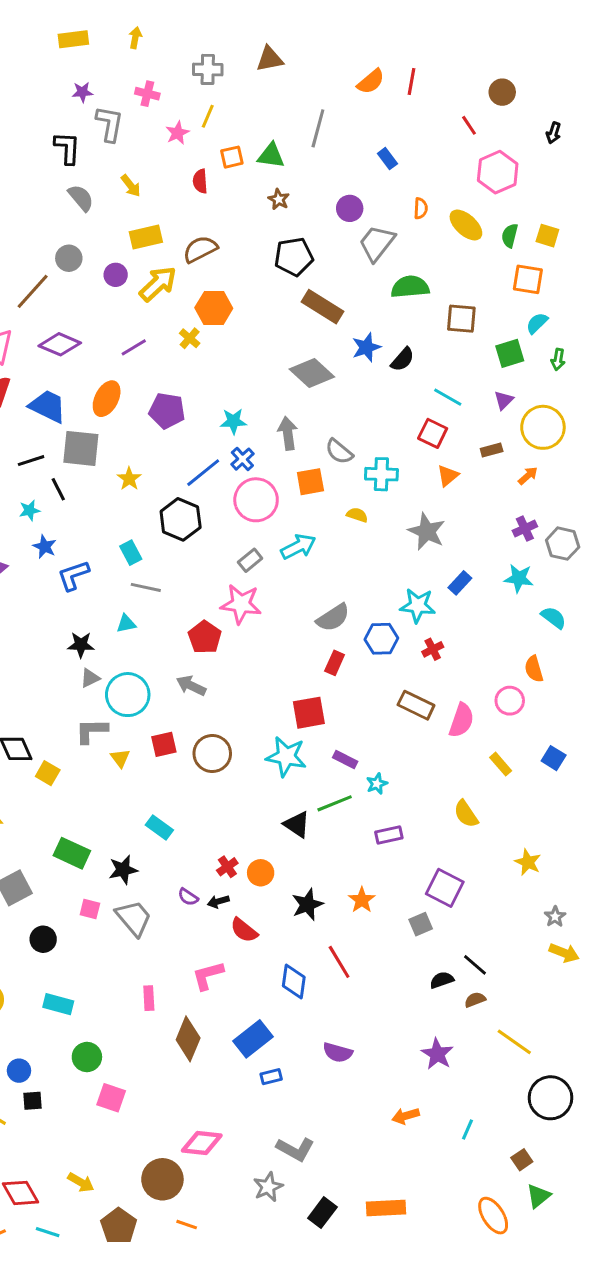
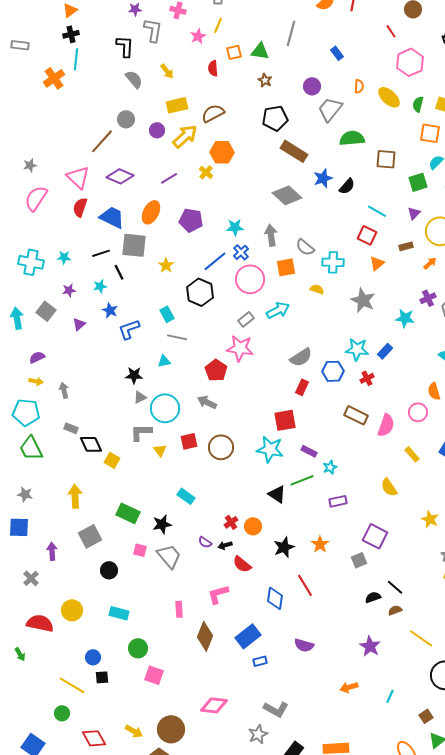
cyan star: (519, 578) -> (405, 318), moved
blue rectangle: (460, 583) -> (385, 351), moved
brown circle: (162, 1179) -> (171, 729), moved

